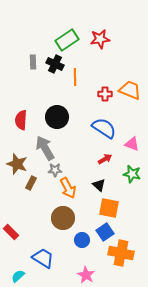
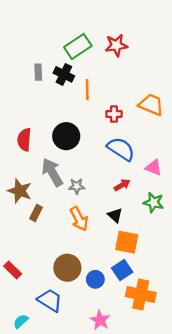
red cross: (105, 94) -> (114, 114), moved
gray star: (55, 170) -> (77, 186), moved
brown circle: (63, 218) -> (67, 268), moved

